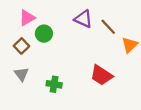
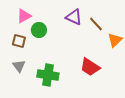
brown square: (21, 46) -> (19, 41), turned -32
green cross: (54, 84) -> (48, 75), size x1.5

